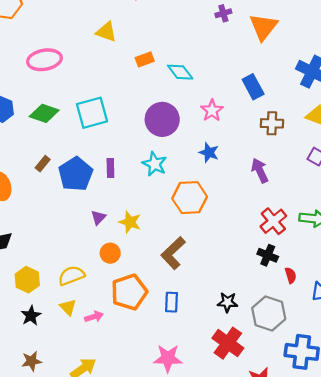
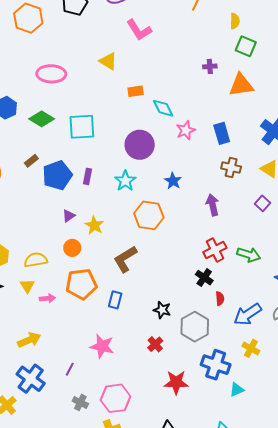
orange triangle: (264, 27) -> (241, 85), turned 32
pink star: (212, 110) -> (186, 130), moved
red cross: (228, 343) -> (155, 344), size x0.6

